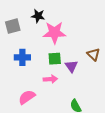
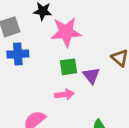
blue cross: (22, 57) -> (18, 54), moved

